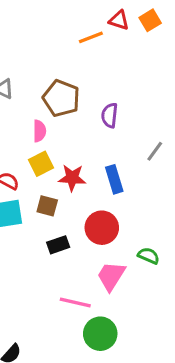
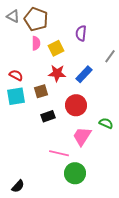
brown pentagon: (61, 98) -> (36, 19), moved
yellow square: (41, 164) -> (56, 48), moved
blue rectangle: (114, 179) -> (84, 74), turned 60
brown square: (47, 206) -> (41, 91), turned -32

